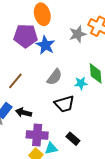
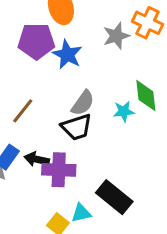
black trapezoid: (64, 104) -> (77, 127), moved
purple cross: (37, 135) -> (59, 170), moved
black rectangle: (73, 139) -> (114, 197), size x1.6

